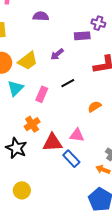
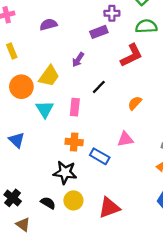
orange cross: (32, 124) -> (74, 142), turned -35
red triangle: (53, 143) -> (109, 208), moved
blue rectangle: (71, 159) -> (100, 156), moved
yellow circle: (22, 190) -> (73, 200), moved

